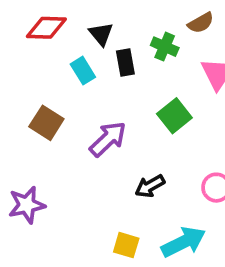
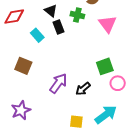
black triangle: (101, 34) -> (51, 11), moved
green square: (174, 116) -> (105, 66), moved, turned 30
purple arrow: (108, 139) -> (58, 83), moved

